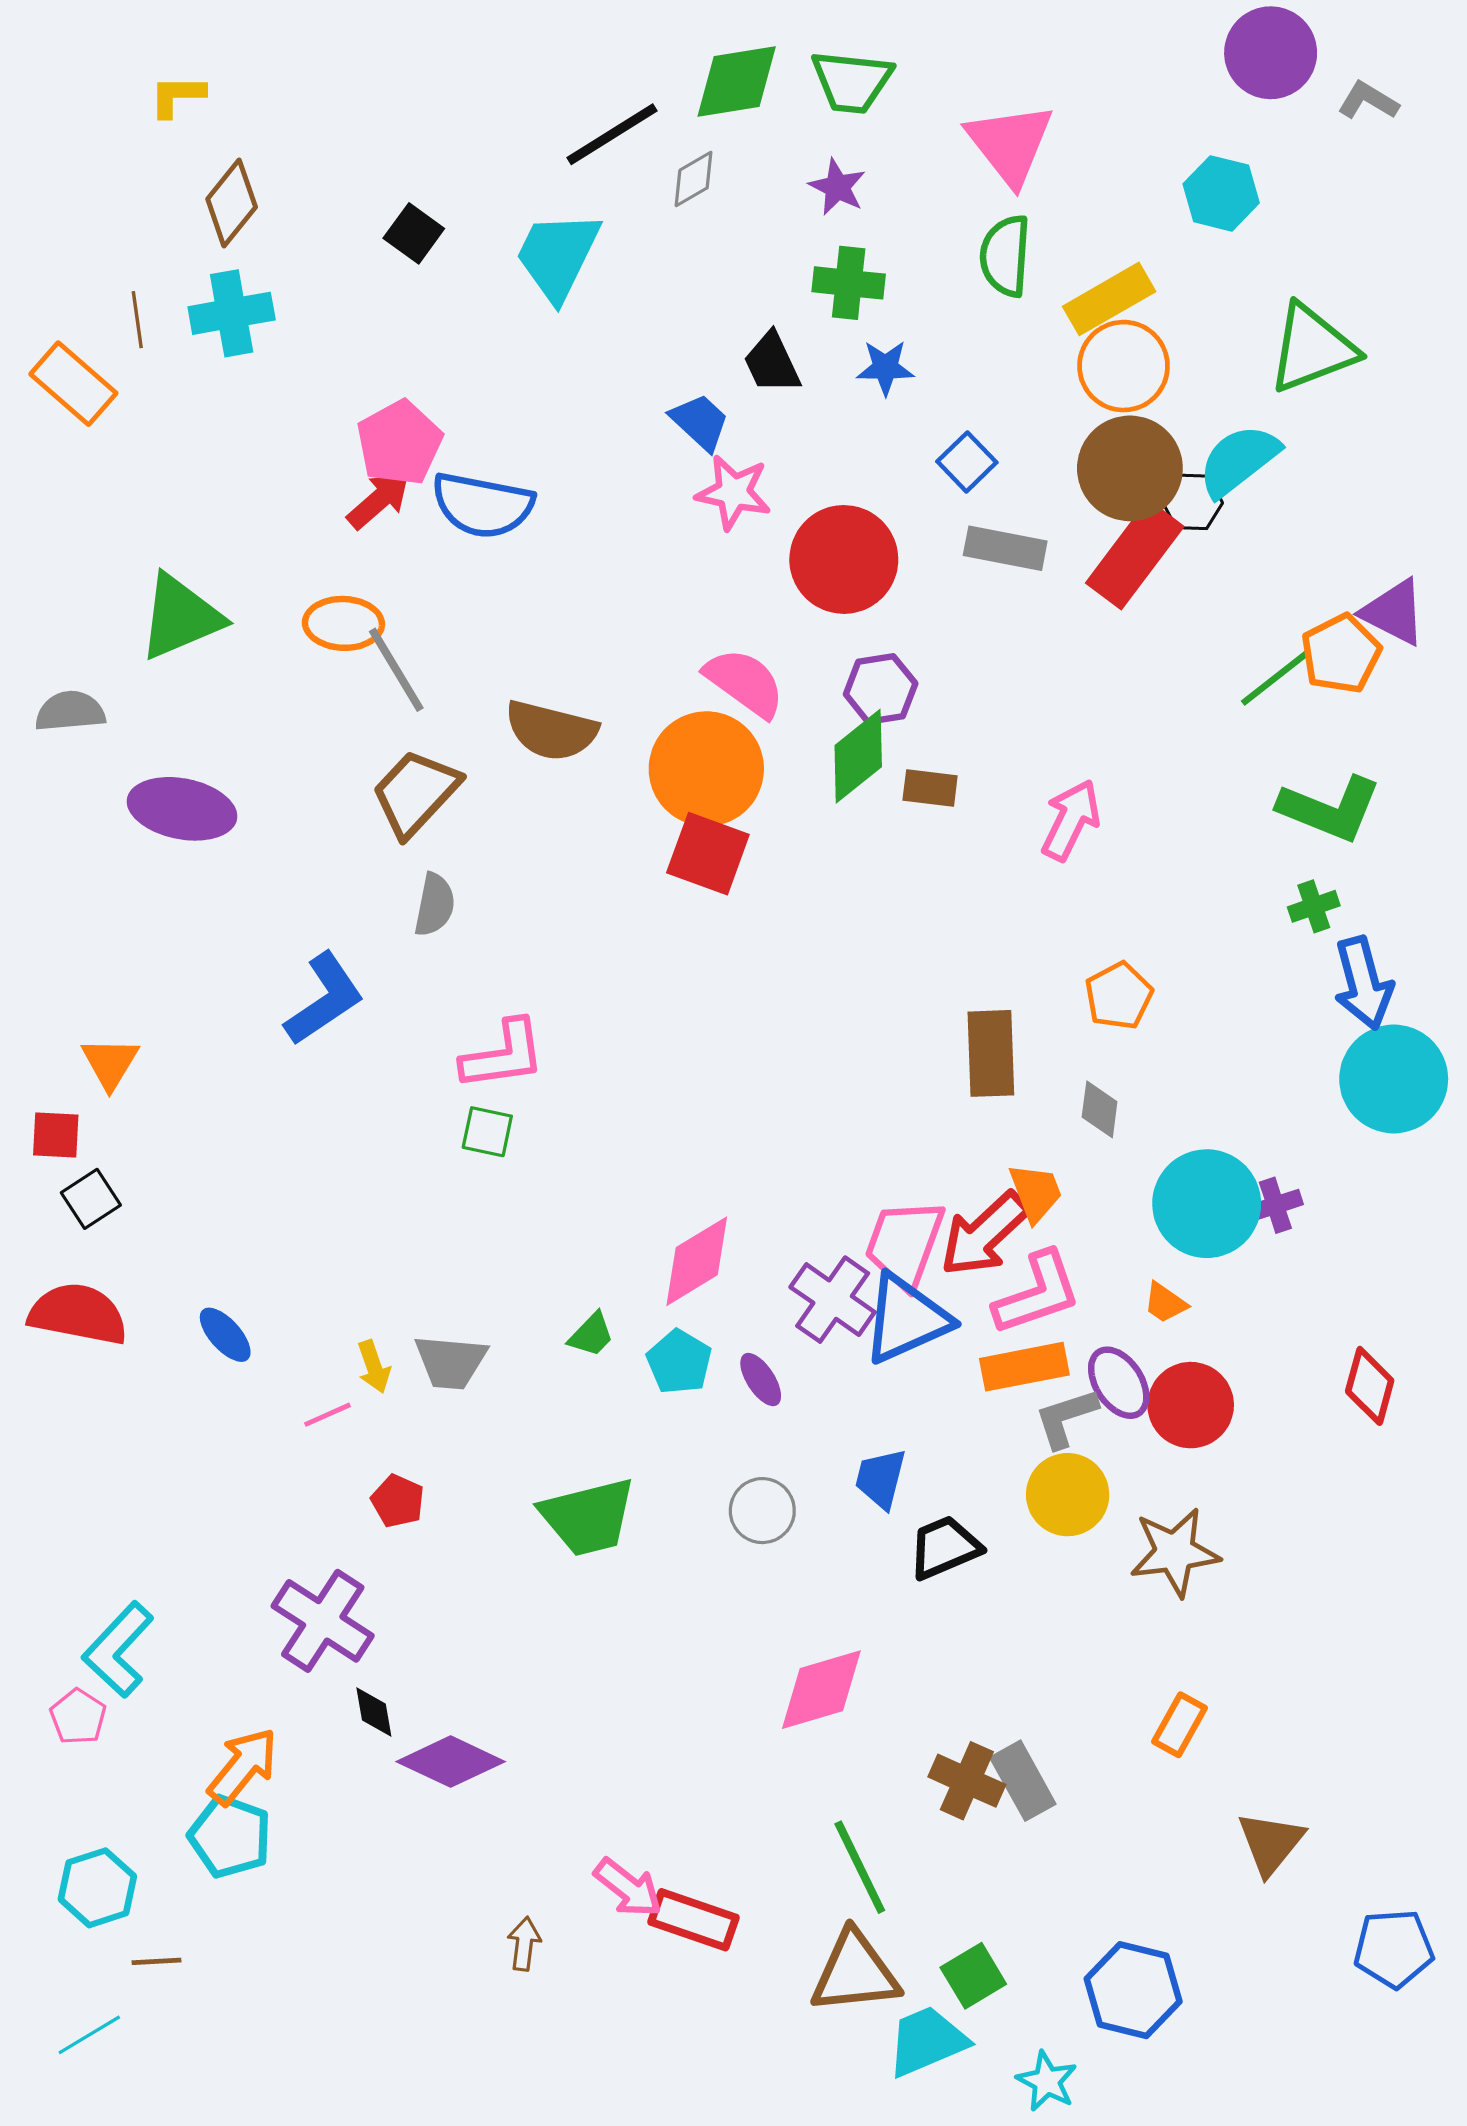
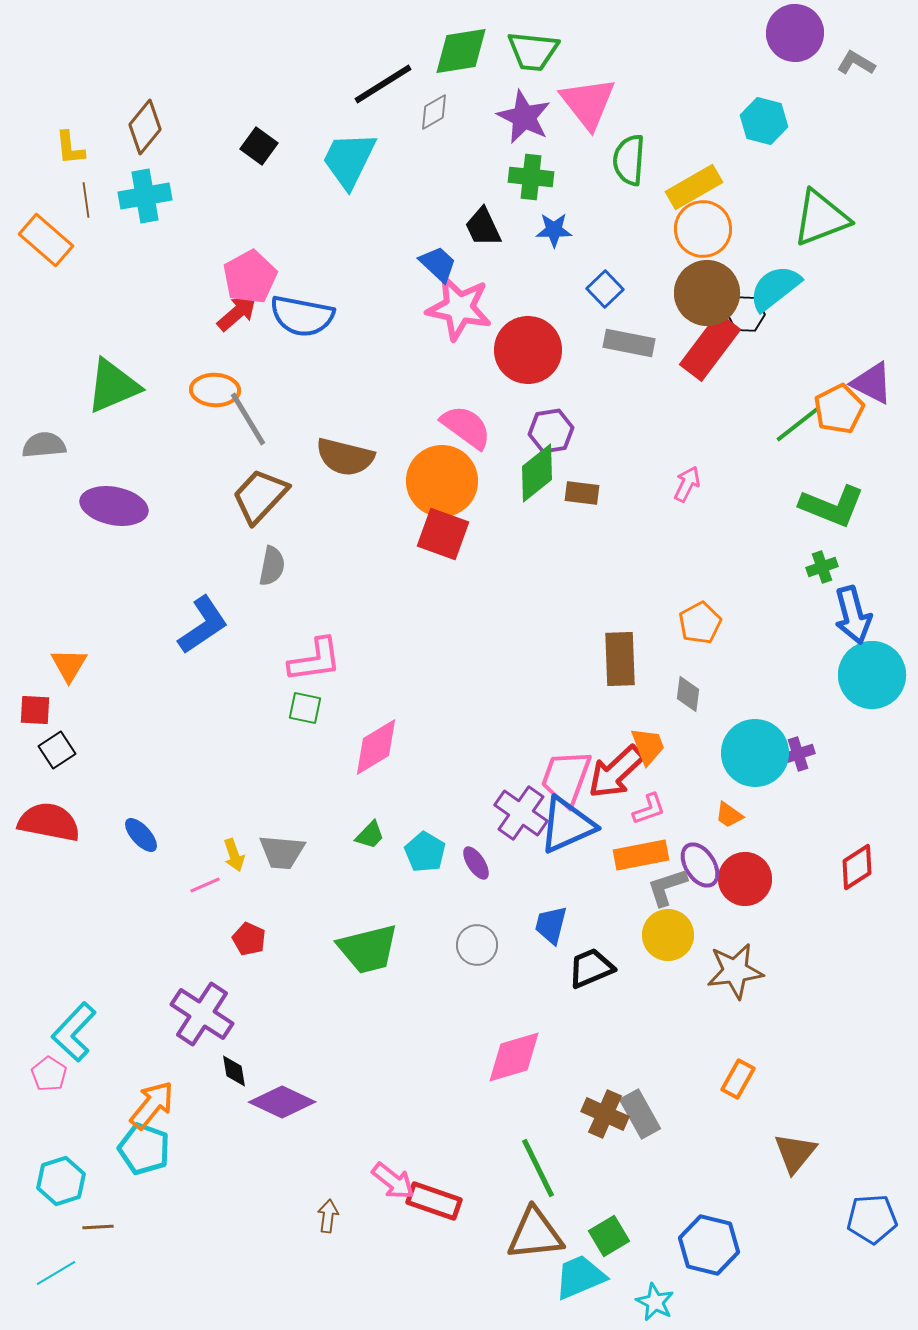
yellow L-shape: (177, 96) -> (70, 148), moved, turned -96
pink triangle: (1010, 144) -> (588, 103), moved
purple star: (837, 187) -> (524, 117), size x1.5
pink star: (734, 492) -> (459, 308), size x1.4
pink arrow: (1071, 820) -> (687, 484), moved, size x0.7
pink diamond: (697, 1261) -> (376, 747), moved
pink L-shape: (1037, 1293) -> (649, 809), size x0.6
red diamond: (1370, 1386) -> (857, 867), turned 42

